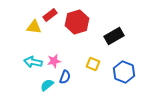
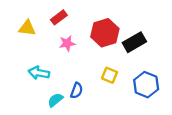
red hexagon: (77, 22) -> (105, 33), moved
yellow triangle: (34, 27) -> (27, 28), moved
pink star: (54, 61) -> (67, 43), moved

